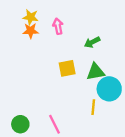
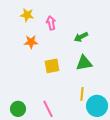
orange star: (31, 31) -> (31, 42), moved
yellow square: (67, 68) -> (52, 66), moved
cyan circle: (109, 89) -> (97, 106), moved

